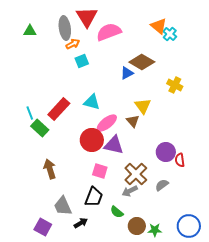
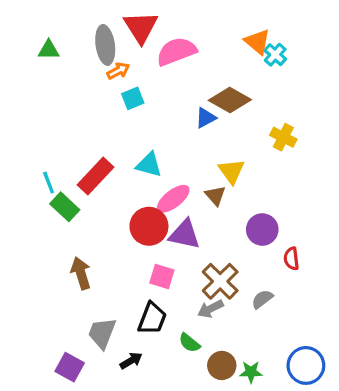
purple circle: (166, 152) -> (262, 229), moved
gray trapezoid: (63, 206) -> (102, 333), turned 45

